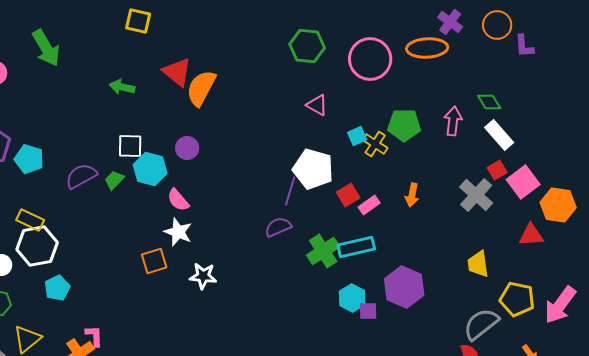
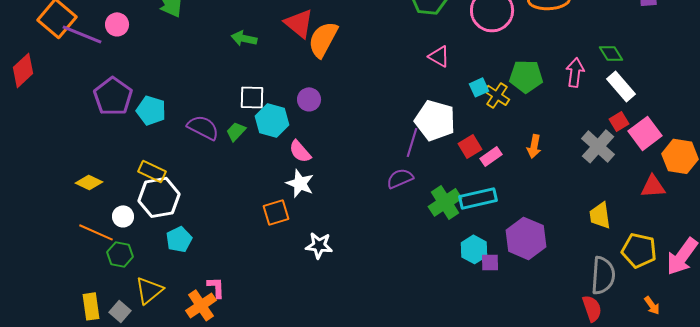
purple semicircle: (81, 176) -> (203, 127), turned 56
white star: (203, 276) -> (319, 245), moved
gray semicircle: (481, 324) -> (603, 275), turned 132

